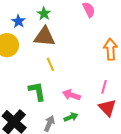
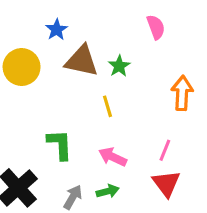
green star: (44, 14) -> (119, 66), moved
blue star: (18, 21) -> (57, 30), moved
yellow line: (50, 64) -> (107, 106), moved

